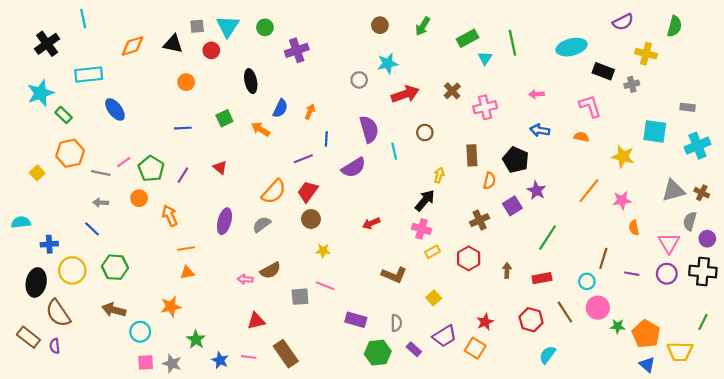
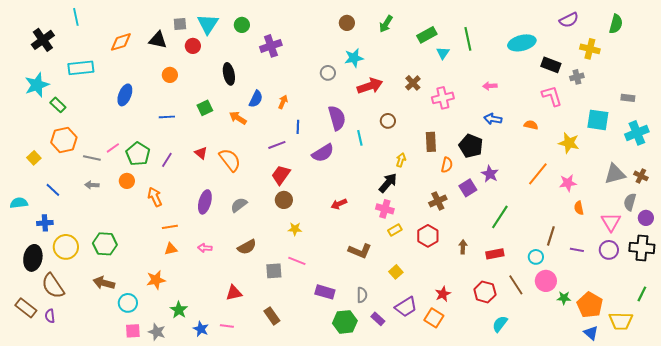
pink L-shape: (590, 106) -> (552, 96), moved
blue ellipse: (115, 109) -> (125, 95), moved, turned 60
orange semicircle: (274, 192) -> (230, 160), moved, turned -80
blue line: (92, 229) -> (53, 190), moved
pink arrow: (245, 279) -> (205, 248), moved
brown rectangle: (286, 354) -> (272, 316), moved, size x0.7

